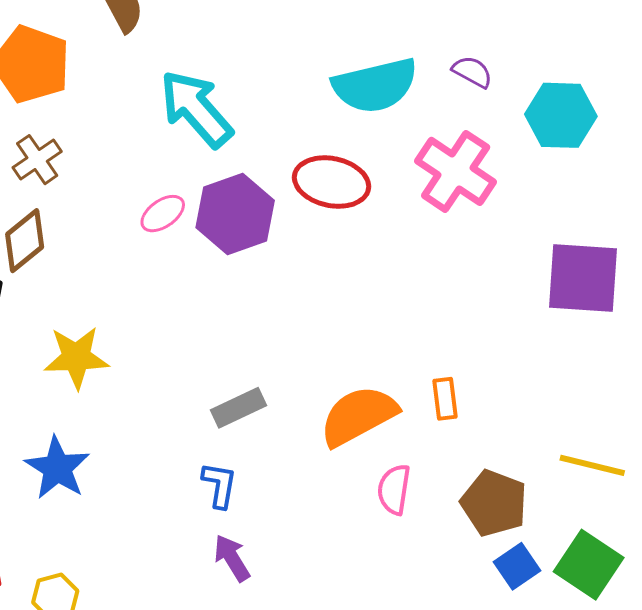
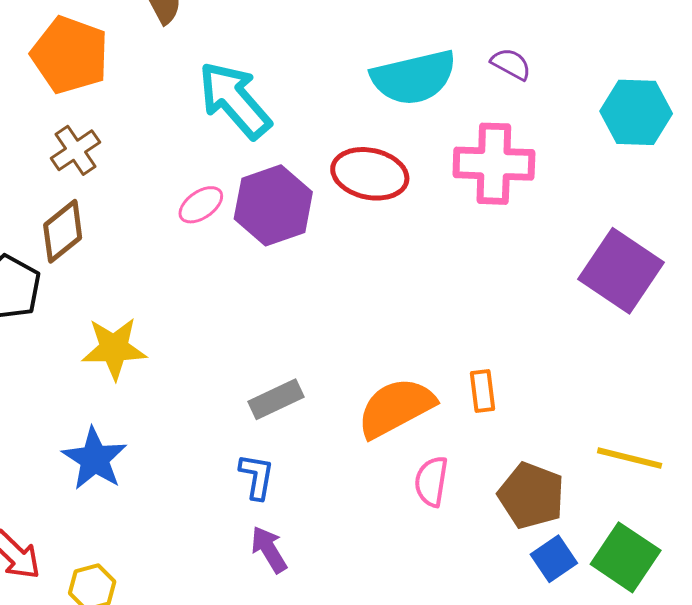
cyan hexagon: (561, 115) -> (636, 112), moved
pink cross: (456, 171) -> (494, 164), turned -32
purple square: (583, 278) -> (621, 271), turned 30

